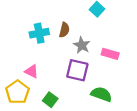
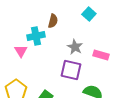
brown semicircle: (64, 30) -> (53, 21), moved
pink triangle: (32, 71) -> (21, 51), moved, turned 32

